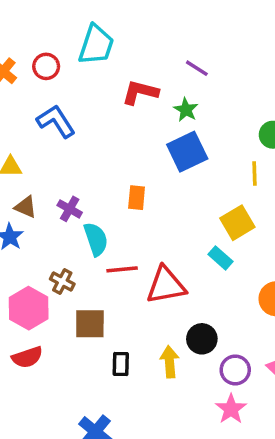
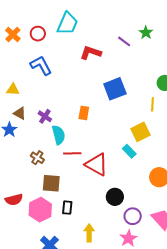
green star: (186, 110) -> (146, 33), moved
red triangle: (166, 285) -> (97, 164), turned 35
pink hexagon: (29, 308) -> (40, 210), moved
yellow arrow: (170, 362) -> (89, 233), moved

